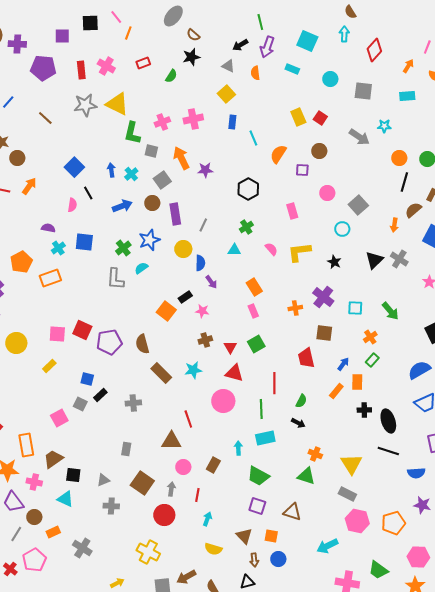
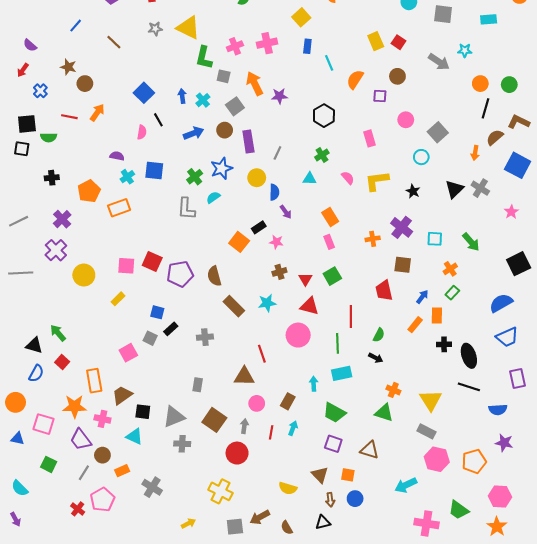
gray star: (85, 105) -> (155, 29), size x0.6
gray triangle: (103, 480) -> (174, 417), size x1.6
cyan arrow: (207, 519) -> (293, 428), moved

